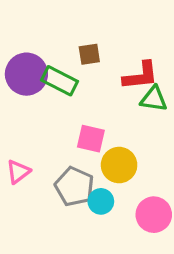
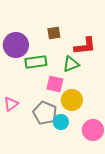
green rectangle: (60, 81) -> (36, 62), moved, turned -35
green triangle: (154, 99) -> (71, 64), moved, turned -30

